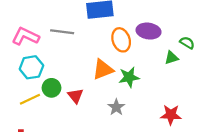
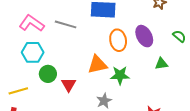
purple ellipse: (148, 31) -> (144, 36), turned 45
green semicircle: (187, 43) -> (179, 36), moved
yellow line: (30, 99) -> (18, 91), moved

